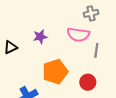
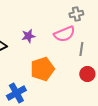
pink semicircle: (78, 35) -> (64, 34), turned -30
red circle: (88, 82) -> (87, 74), moved

